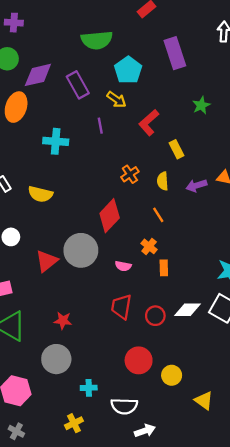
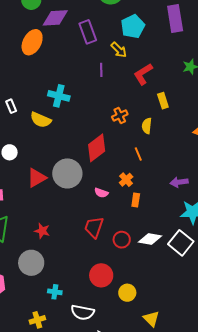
cyan cross: (56, 141) -> (59, 96), moved
purple arrow: (196, 186) -> (179, 182), moved

